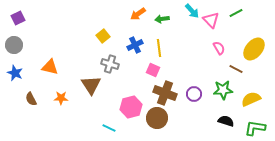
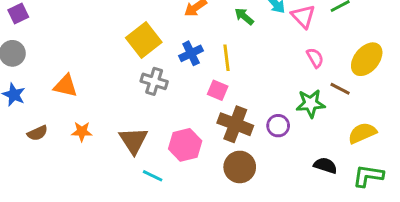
green arrow: (162, 19) -> (244, 16), moved, turned 48
yellow square: (103, 36) -> (144, 40), size x1.6
brown triangle: (91, 85) -> (133, 140), moved
green star: (223, 90) -> (311, 104), moved
brown semicircle: (31, 99) -> (37, 133), turned -88
brown circle: (157, 118) -> (240, 167), moved

